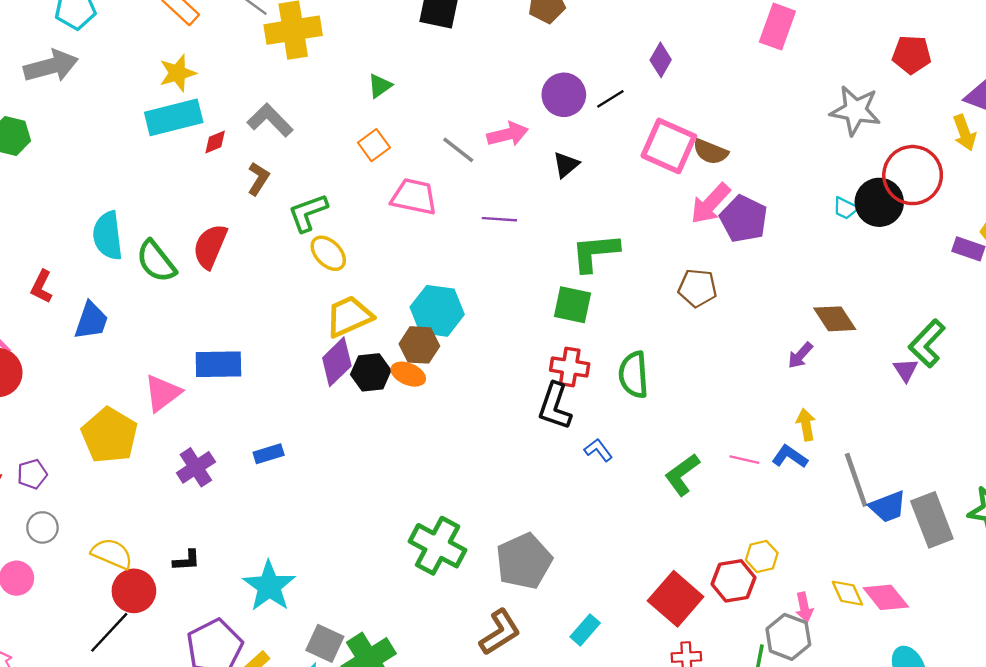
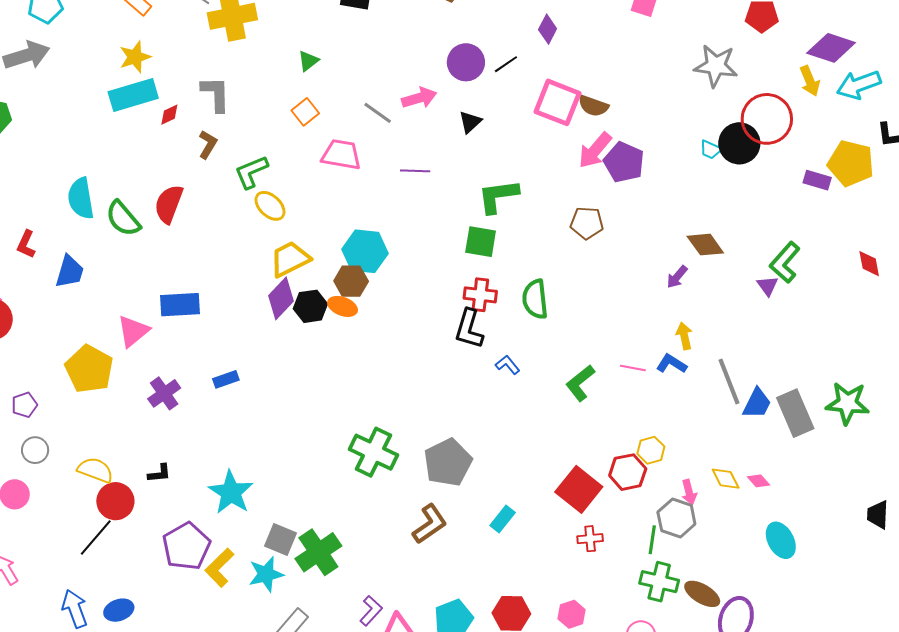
gray L-shape: (270, 120) -> (216, 94), turned 45
blue trapezoid: (888, 507) -> (757, 403), turned -40
pink diamond: (886, 597) -> (758, 481), size x0.6

